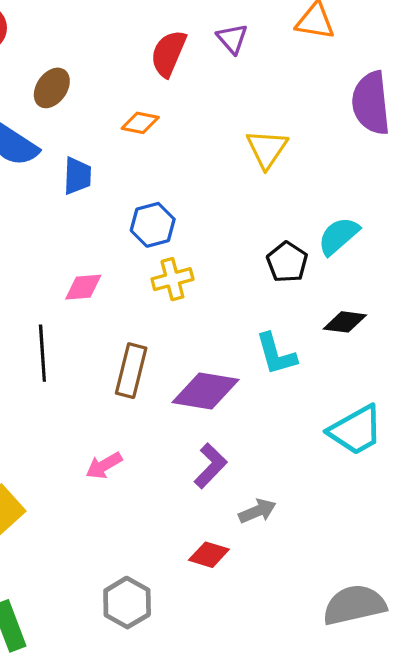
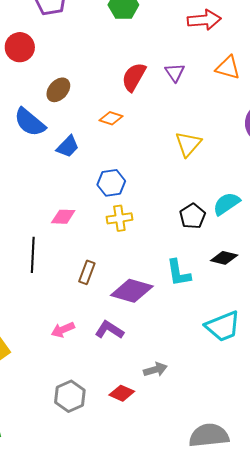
blue trapezoid: (77, 176) -> (68, 147), turned 35
brown rectangle: (131, 371) -> (87, 272), size x0.7
purple L-shape: (210, 466) -> (109, 330), moved, turned -108
gray hexagon: (127, 603) -> (70, 396), moved

